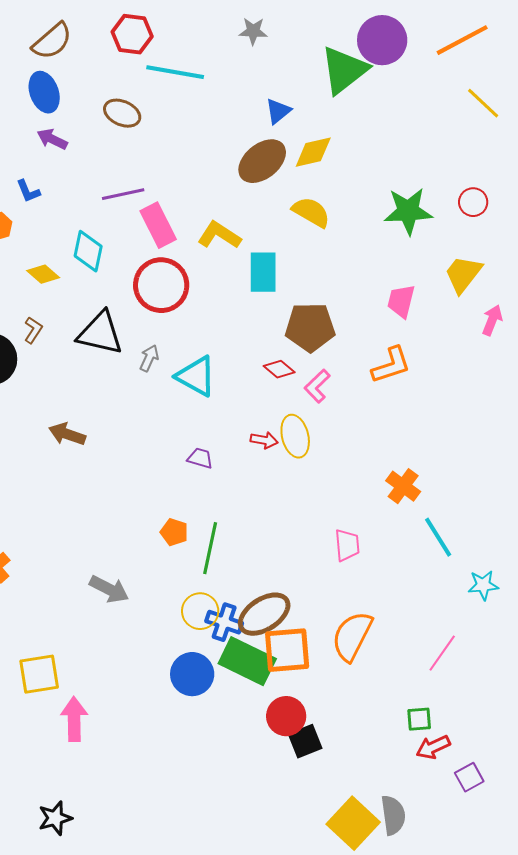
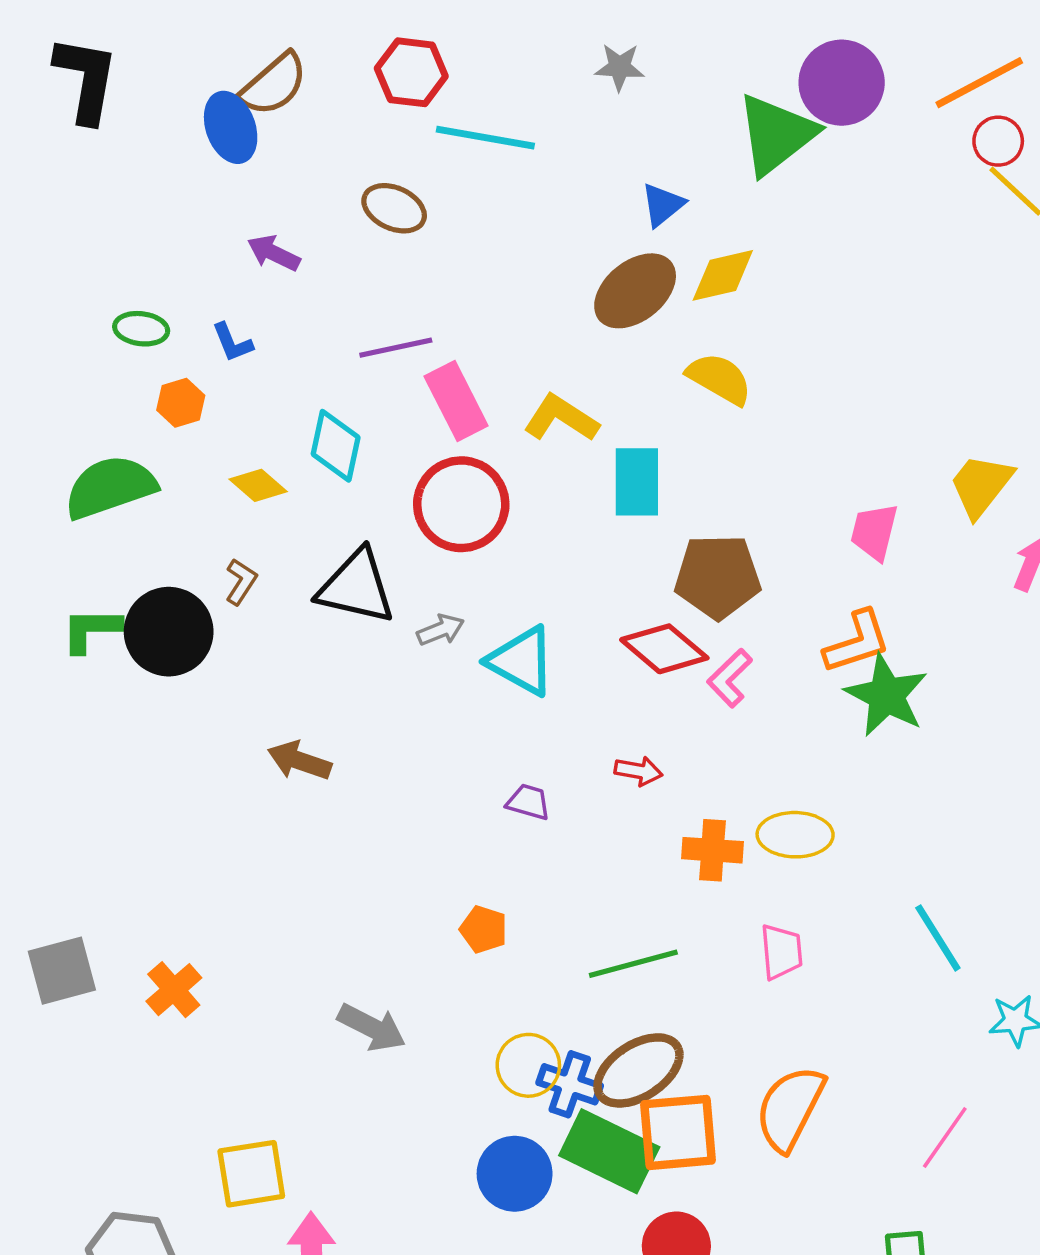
blue ellipse: (44, 92) -> (231, 127), moved
red circle: (473, 202) -> (998, 141), moved
green star: (408, 211) -> (886, 695), moved, turned 30
gray arrow: (149, 358) -> (441, 630), turned 44
red diamond: (279, 369) -> (664, 649), size x1.6
yellow ellipse: (295, 436) -> (795, 835), moved, turned -75
orange cross: (403, 486) -> (712, 850), moved, turned -32
green line: (210, 548) -> (633, 964), moved, turned 63

